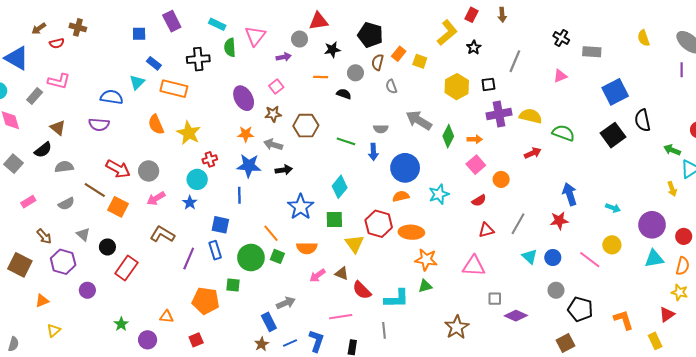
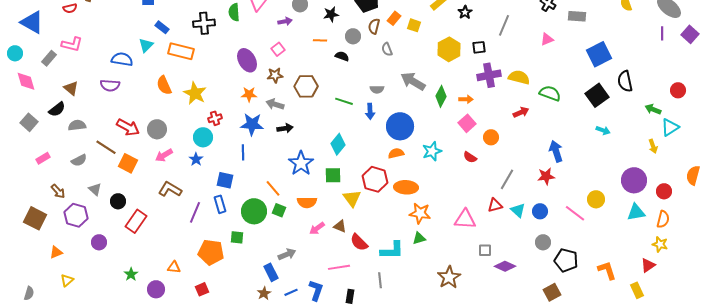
red semicircle: (479, 201) -> (470, 157), turned 64
cyan arrow: (613, 208) -> (603, 130), moved
red triangle: (486, 230) -> (495, 205), moved

